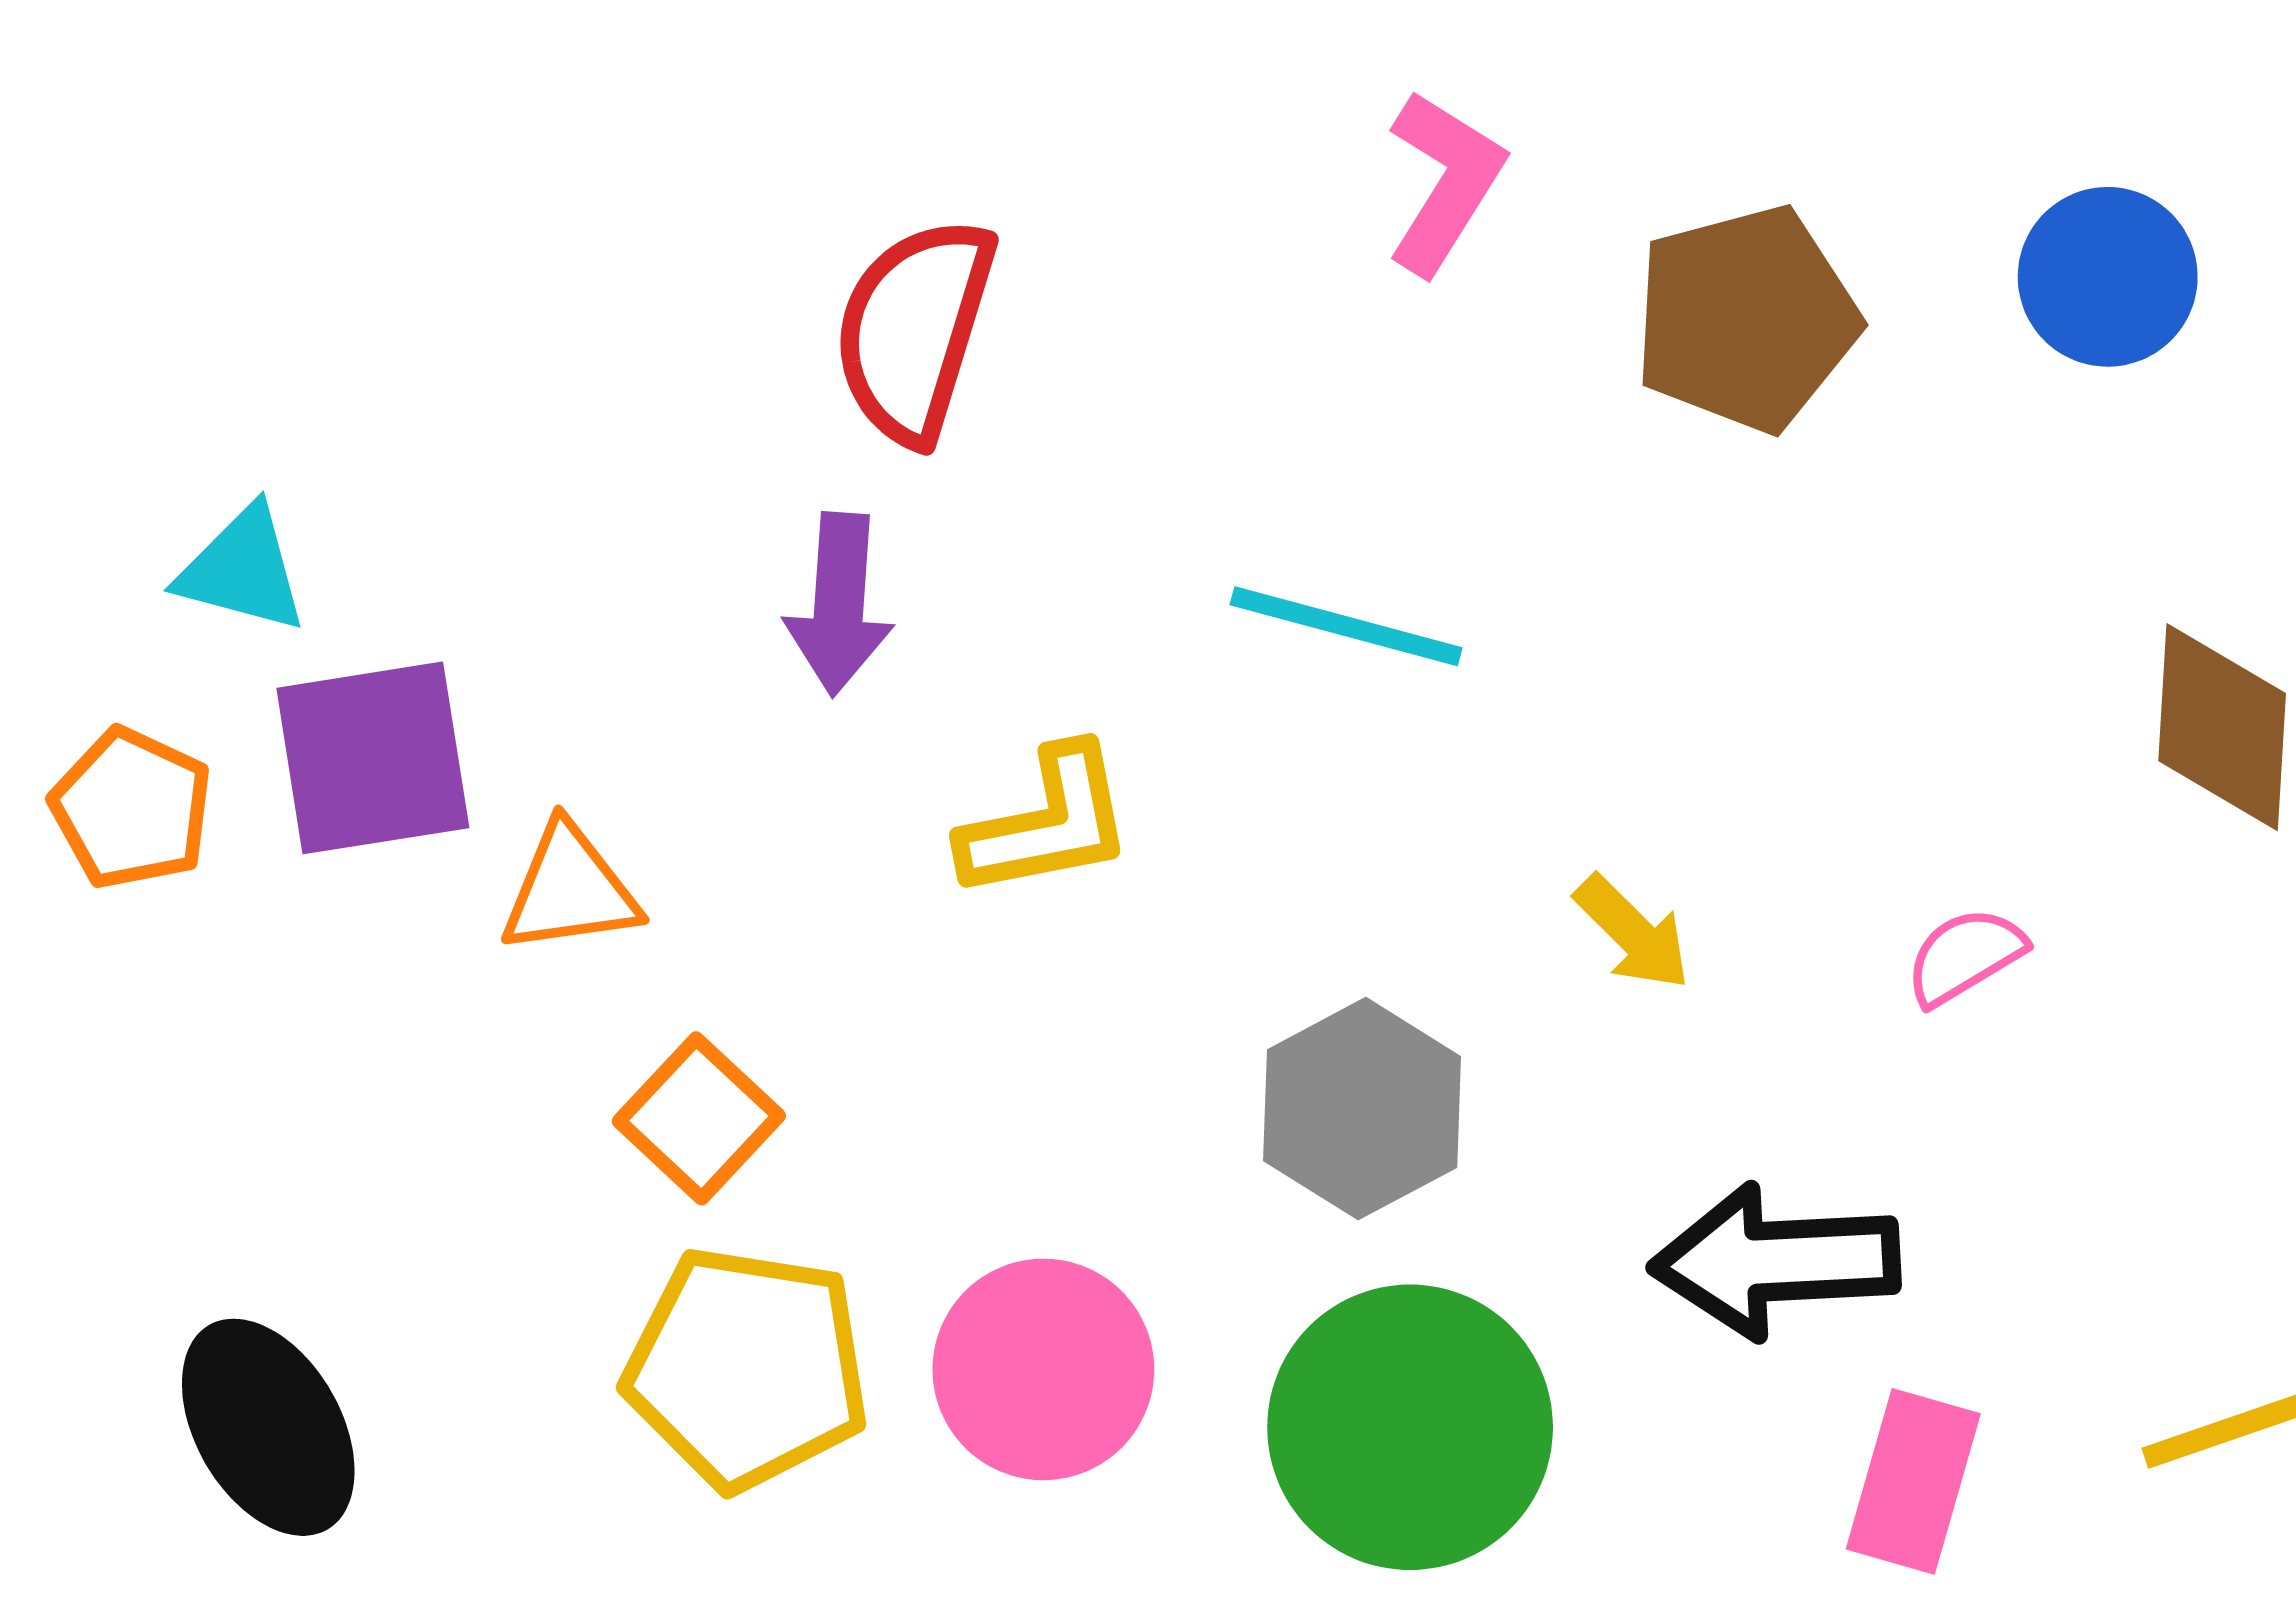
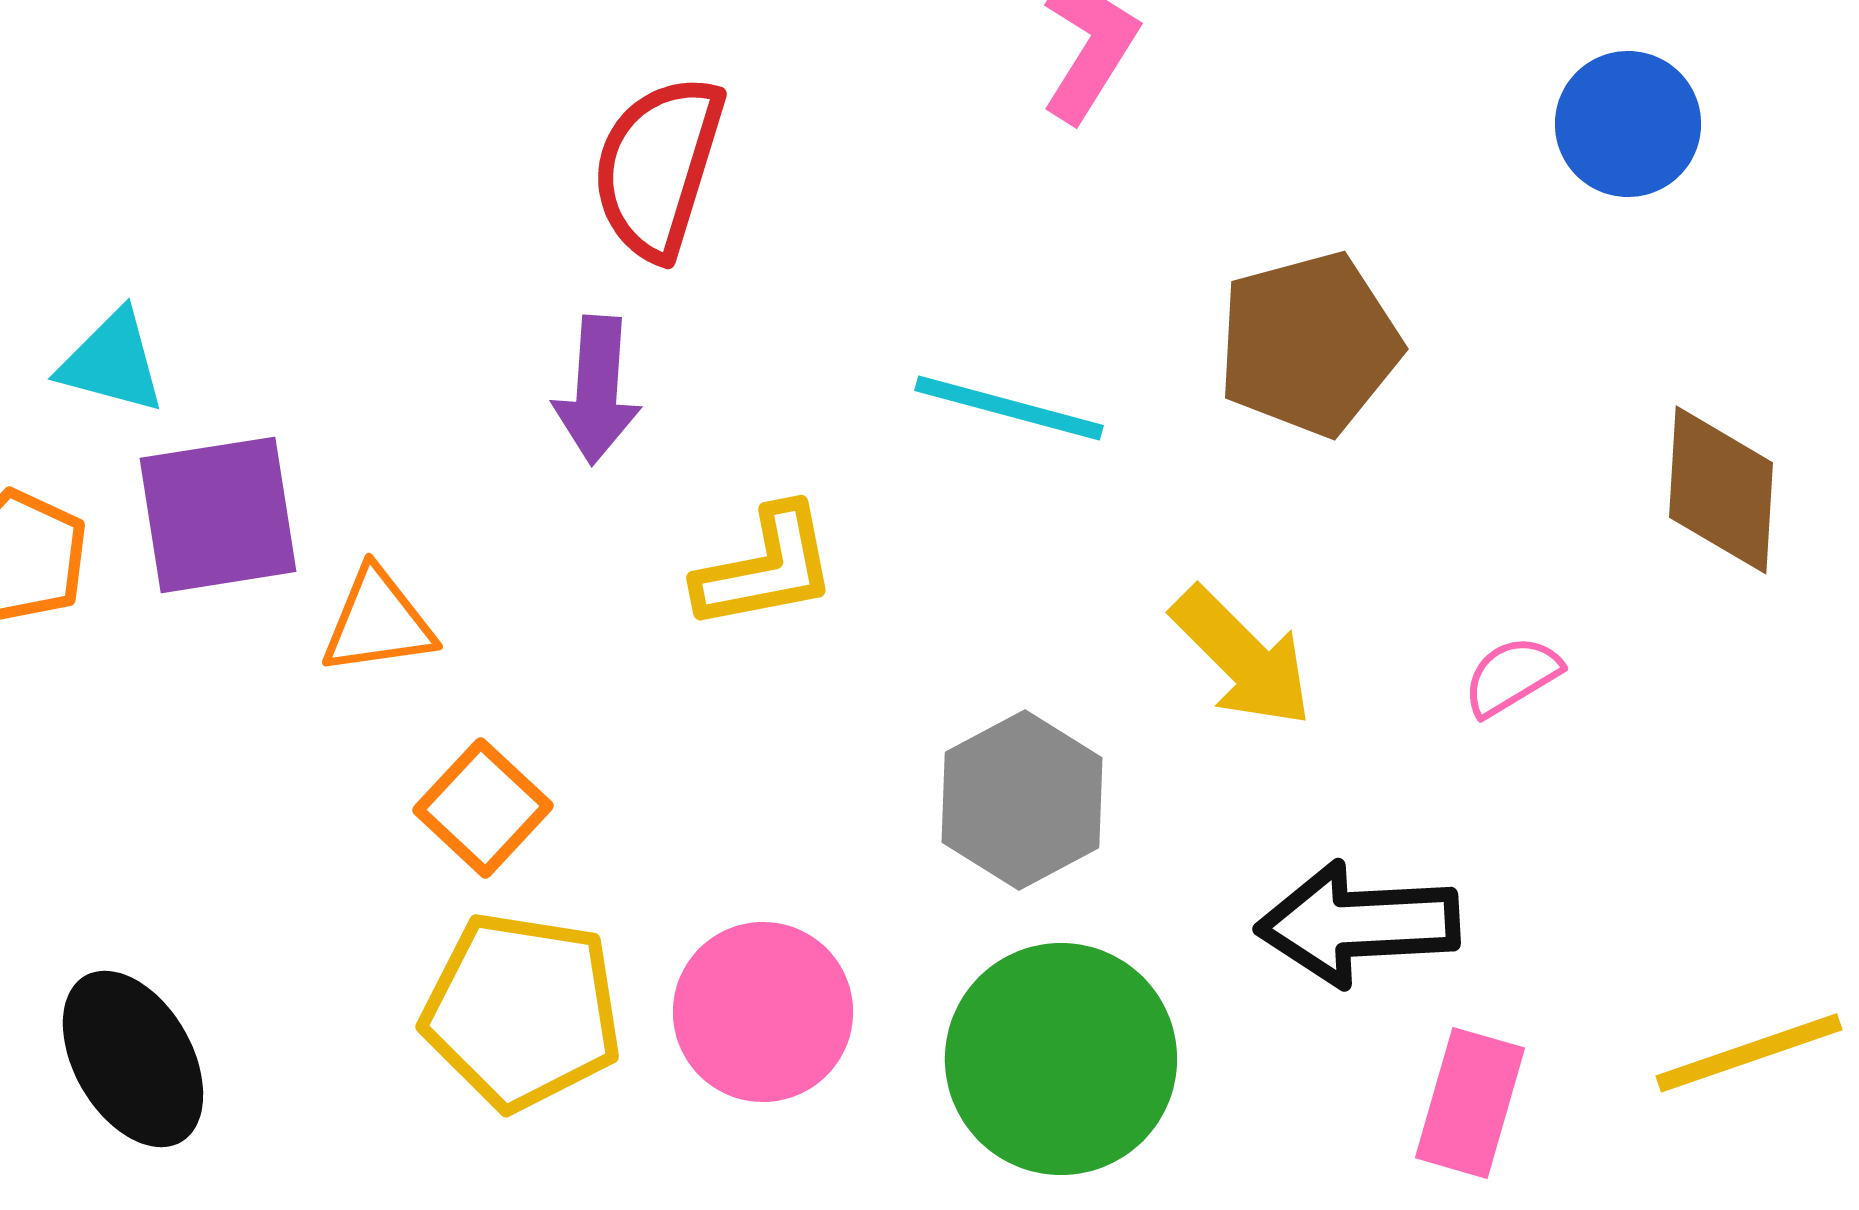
brown pentagon: (1746, 319) -> (1309, 344), moved
yellow arrow: (1633, 933) -> (1242, 657), size x1.5

